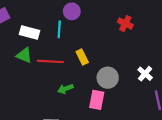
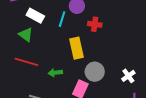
red cross: (125, 24) -> (95, 24), moved, turned -32
yellow rectangle: (82, 57) -> (77, 48), size x1.5
red line: (50, 61) -> (26, 62), moved

